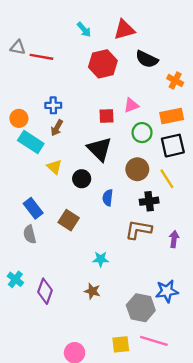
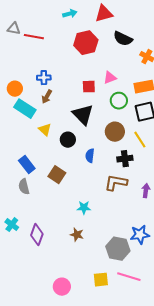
cyan arrow: (84, 30) -> (70, 14), turned -64

